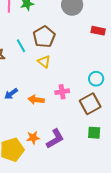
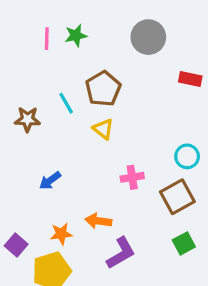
orange arrow: (36, 100) -> (98, 221), moved
green square: (94, 133) -> (184, 243), turned -32
orange star: (33, 138) -> (61, 234), moved

